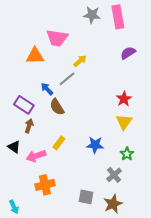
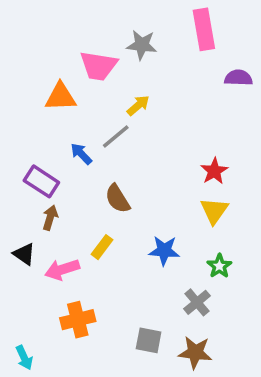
gray star: (92, 15) -> (142, 45), moved
purple semicircle: (128, 53) -> (238, 78), moved, turned 35
brown semicircle: (57, 107) -> (117, 199), moved
brown star: (113, 204) -> (195, 352), turned 30

